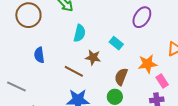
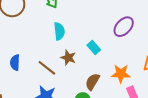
cyan semicircle: (80, 33) -> (59, 31), turned -30
blue semicircle: (39, 55) -> (15, 63), moved

